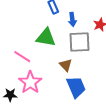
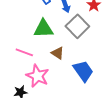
gray square: (80, 42) -> (77, 26), turned -30
brown triangle: (66, 65) -> (58, 53), moved

